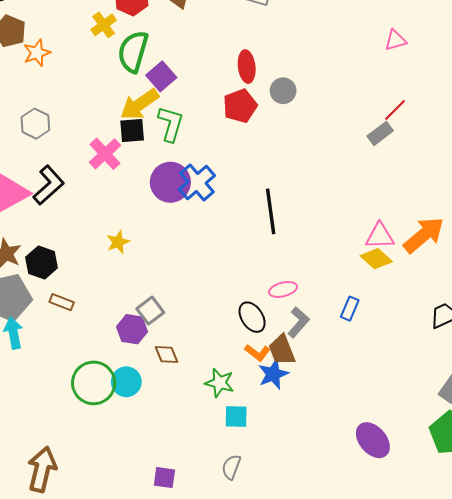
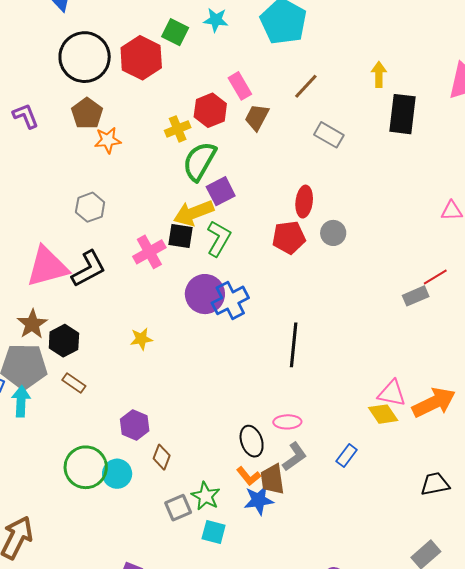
gray square: (150, 311) -> (178, 508), moved
brown diamond: (166, 355) -> (162, 457), turned 30

